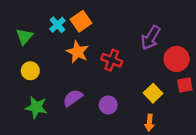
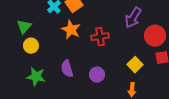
green triangle: (24, 37) -> (24, 27), moved
red cross: (112, 60) -> (100, 37), turned -30
purple semicircle: (73, 98) -> (67, 69), turned -72

